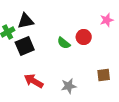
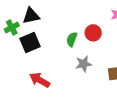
green semicircle: (64, 43) -> (72, 39), turned 72
gray star: (69, 86) -> (84, 64), moved

